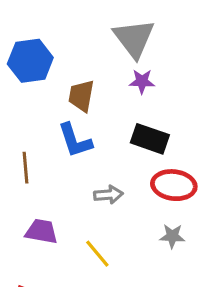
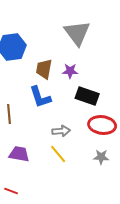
purple star: (142, 81) -> (70, 71), moved
yellow line: (97, 254) -> (58, 154), moved

